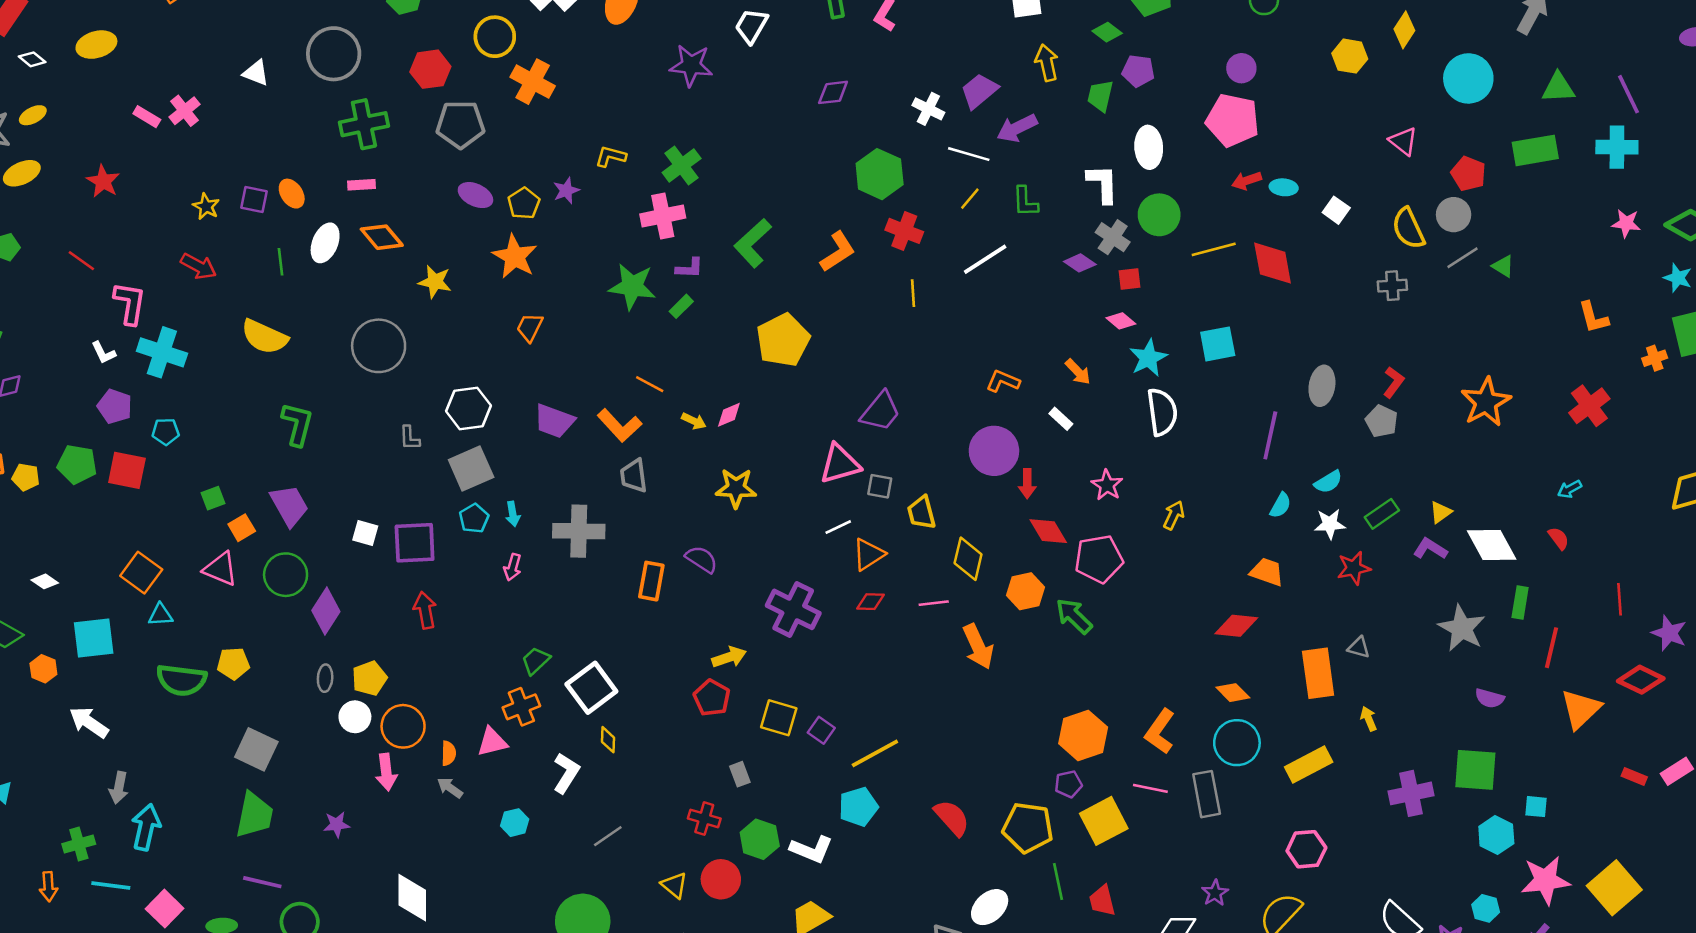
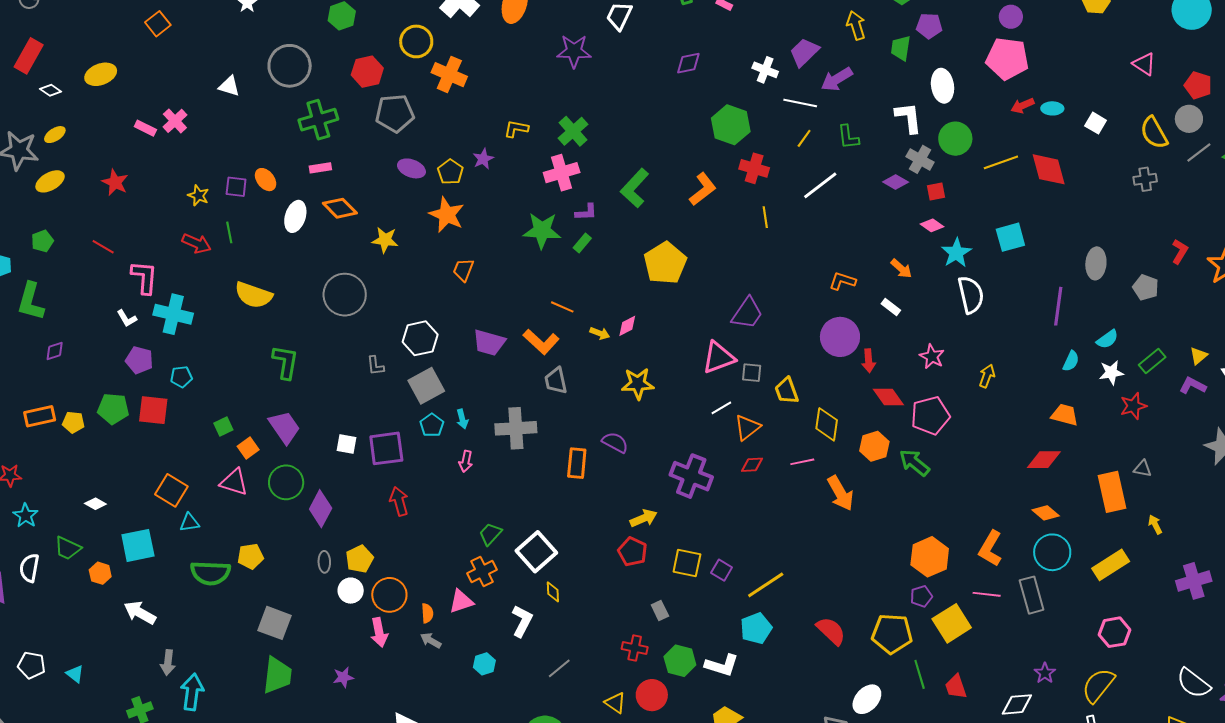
green line: (280, 262) -> (229, 232), moved
red L-shape: (1394, 382) -> (1180, 252), moved

